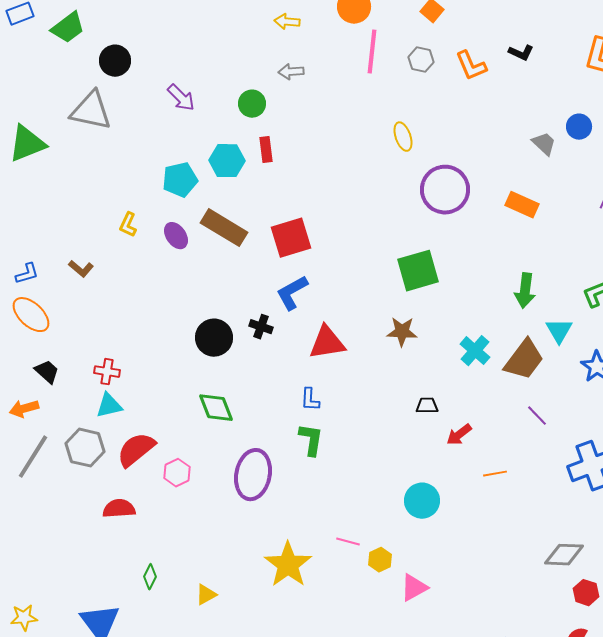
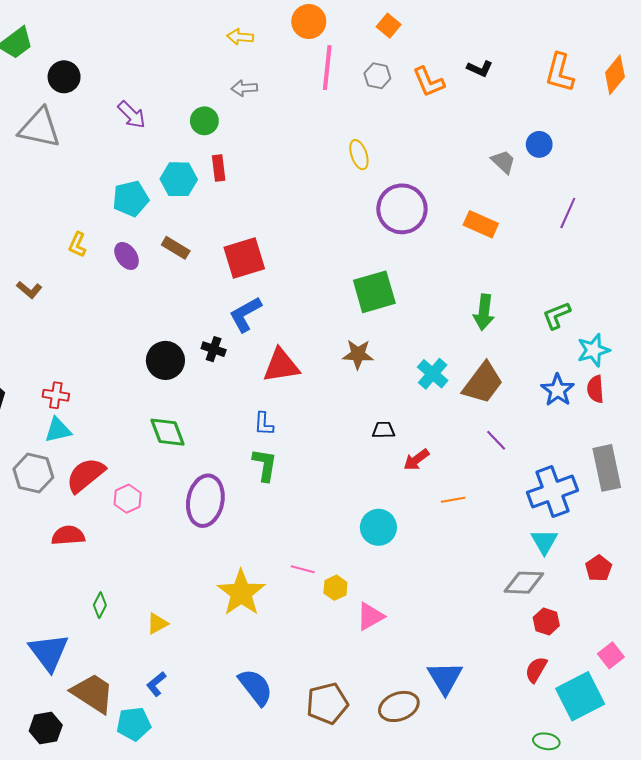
brown rectangle: (224, 228) -> (176, 248), size x0.6
cyan triangle: (559, 331) -> (544, 542), moved

